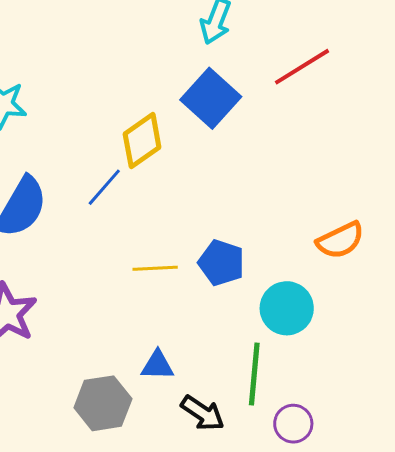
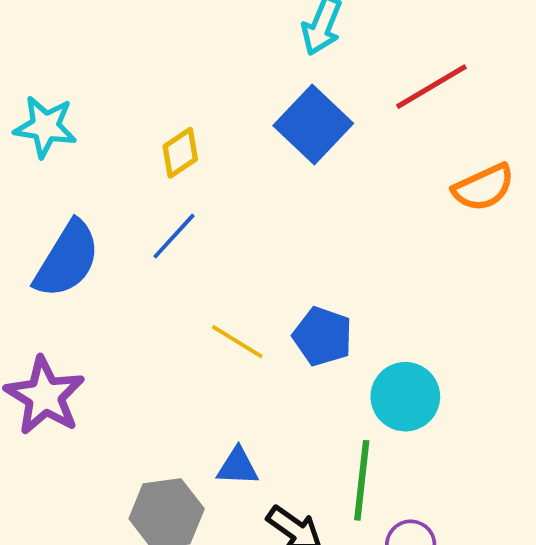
yellow diamond: (142, 141) -> (180, 153), moved, size x0.7
orange semicircle: (340, 240) -> (483, 187), moved
yellow line: (155, 268) -> (237, 342), turned 33

